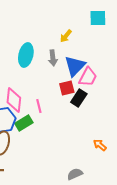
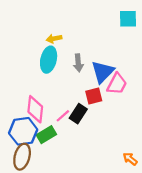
yellow arrow: (66, 36) -> (54, 39), moved, turned 40
black rectangle: (79, 98) -> (78, 114), moved
pink line: (39, 106) -> (63, 116), turned 64

